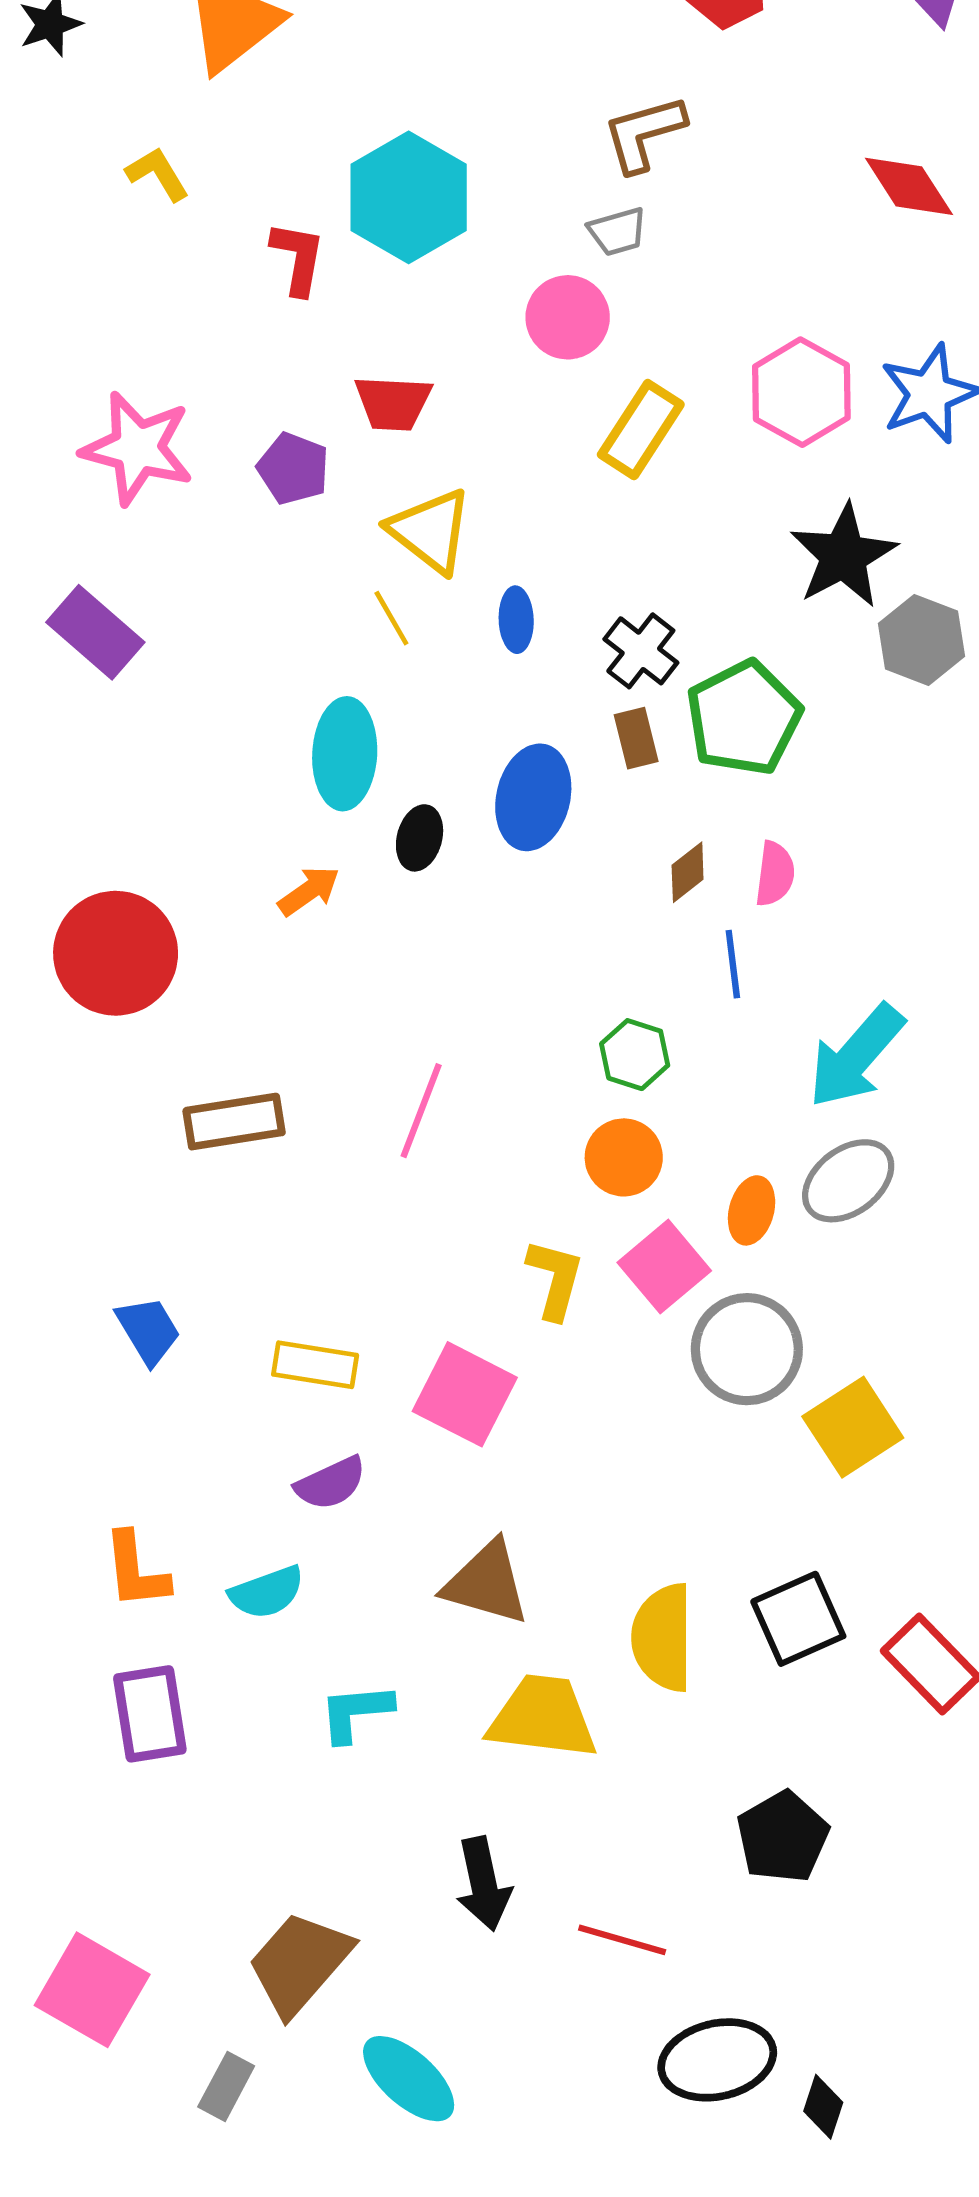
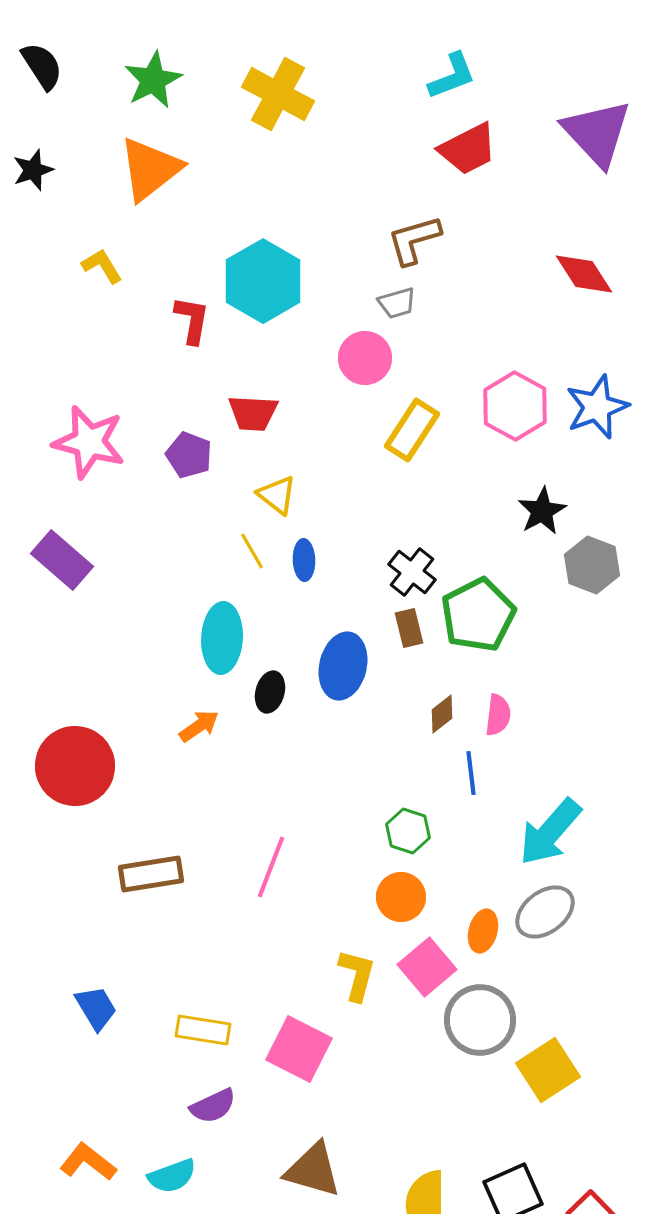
yellow triangle: (430, 531) -> (277, 495), size x0.7
black star: (843, 556) -> (542, 511), size x0.7
blue ellipse: (516, 620) -> (304, 560), moved
orange L-shape: (136, 1570) -> (88, 1162), turned 134

